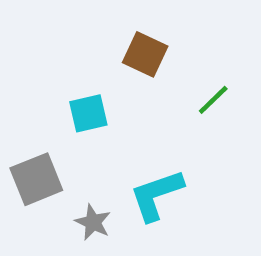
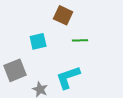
green line: (213, 100) -> (80, 40), moved, turned 42

